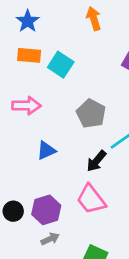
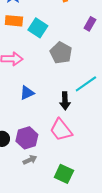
gray pentagon: (91, 114) -> (61, 53), moved
black arrow: (96, 161) -> (65, 101), turned -42

